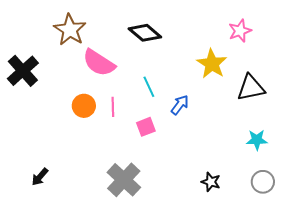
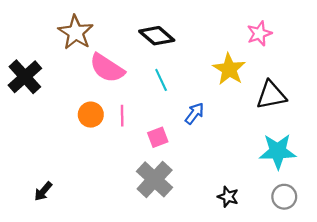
cyan line: (149, 87) -> (161, 80), moved
cyan star: (257, 140) -> (278, 151), size x1.6
gray cross: (124, 180) -> (155, 179), moved

